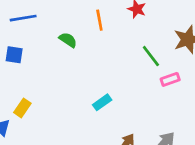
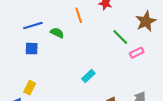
blue line: (23, 18) -> (33, 25), moved
blue square: (14, 55) -> (32, 49), moved

